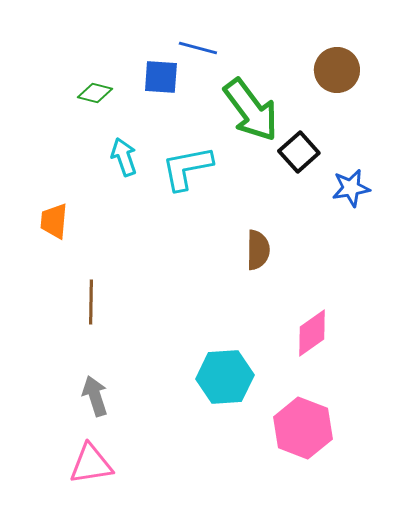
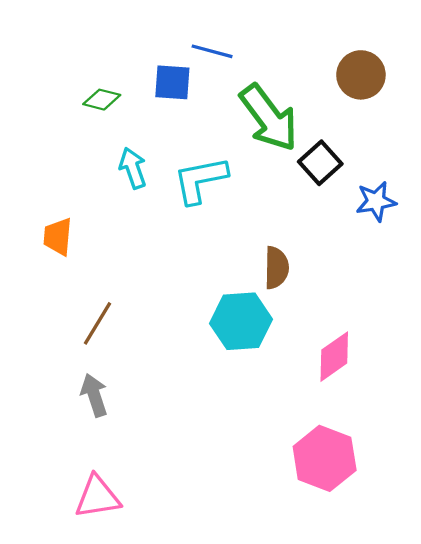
brown line: (91, 302) -> (97, 323), turned 30
cyan hexagon: (225, 377) -> (241, 321), moved
gray arrow: (95, 396) -> (94, 395), moved

